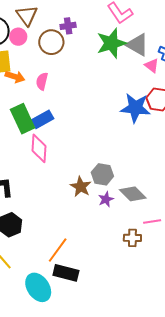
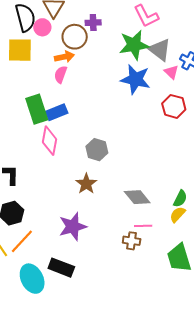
orange arrow: (15, 77) -> (64, 57), moved, turned -36
blue star: (135, 108) -> (135, 79), moved
gray hexagon: (102, 174) -> (97, 150), moved
purple star: (106, 199) -> (73, 227), moved, size x1.8
pink line: (152, 222) -> (143, 226), moved
orange line: (58, 250) -> (22, 241), moved

